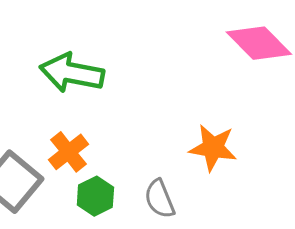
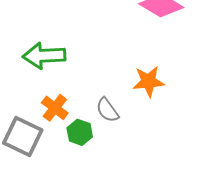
gray semicircle: (160, 199) -> (107, 110), moved

